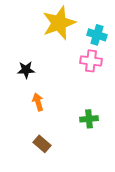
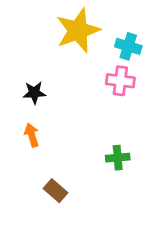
orange arrow: (38, 102) -> (32, 135), moved

